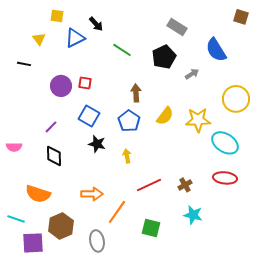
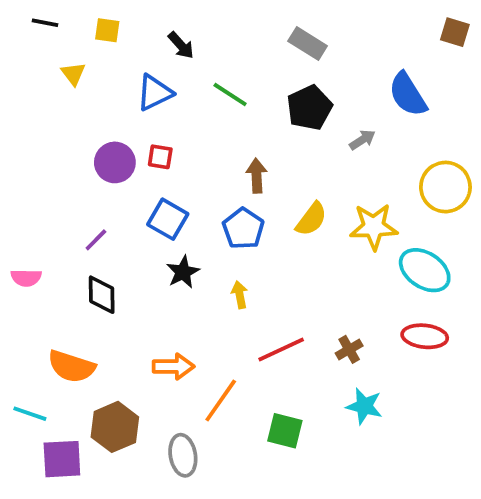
gray rectangle: (177, 27) -> (308, 43), moved
blue triangle: (75, 38) -> (155, 93), moved
black line: (24, 64) -> (45, 23), moved
black star: (97, 144) -> (183, 272), turned 30

